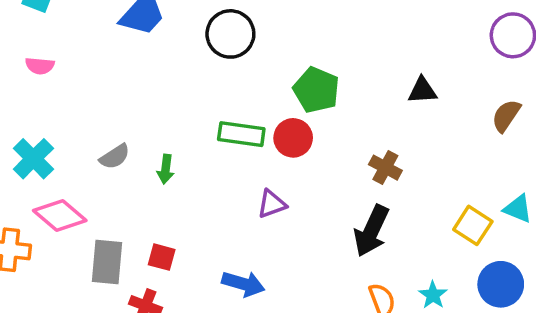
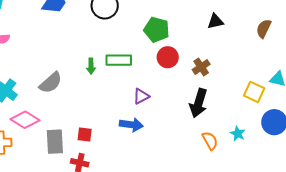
red circle: (293, 138) -> (168, 57), moved
gray semicircle: (115, 157) -> (51, 83), size x1.4
brown cross: (385, 168) -> (201, 67), turned 36
green arrow: (166, 169) -> (91, 66), moved
blue arrow: (243, 284) -> (131, 125), moved

